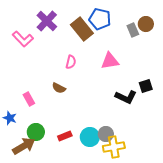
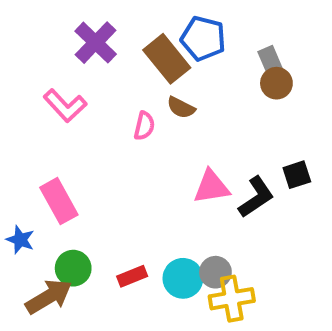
brown circle: (146, 24) -> (276, 83), moved
pink L-shape: (23, 39) -> (65, 106), moved
pink triangle: (110, 61) -> (211, 187), moved
brown semicircle: (59, 88) -> (181, 108), moved
black L-shape: (126, 97) -> (256, 197), turned -60
pink rectangle: (29, 99) -> (59, 201), size x1.5

